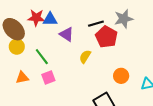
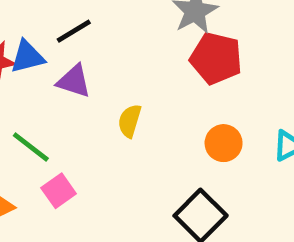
black line: (96, 24) -> (74, 31), moved
red pentagon: (106, 37) -> (216, 58), moved

